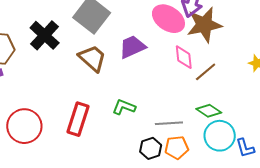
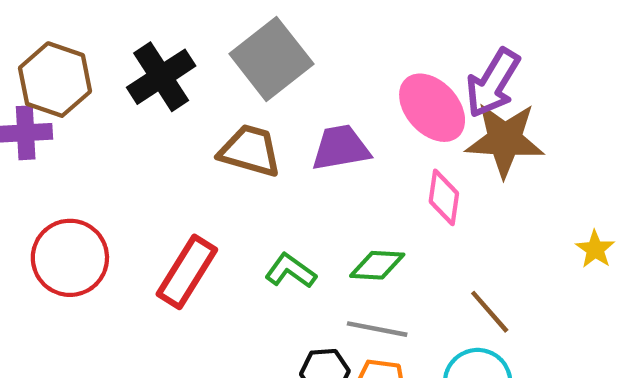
brown trapezoid: (92, 58) -> (250, 151), turned -40
brown line: (206, 72) -> (490, 312), moved, turned 75
green diamond: (209, 111) -> (377, 265), moved, turned -45

